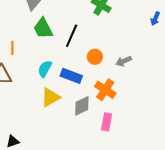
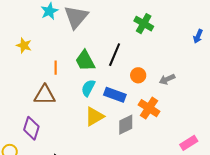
green trapezoid: (43, 28) -> (85, 61), moved
pink rectangle: (107, 122) -> (189, 143), moved, turned 48

